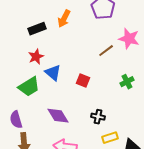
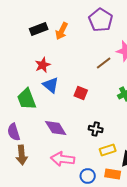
black rectangle: (37, 29) -> (39, 29), moved
red star: (36, 57) -> (43, 65), moved
green trapezoid: (29, 87) -> (27, 99), turned 100

